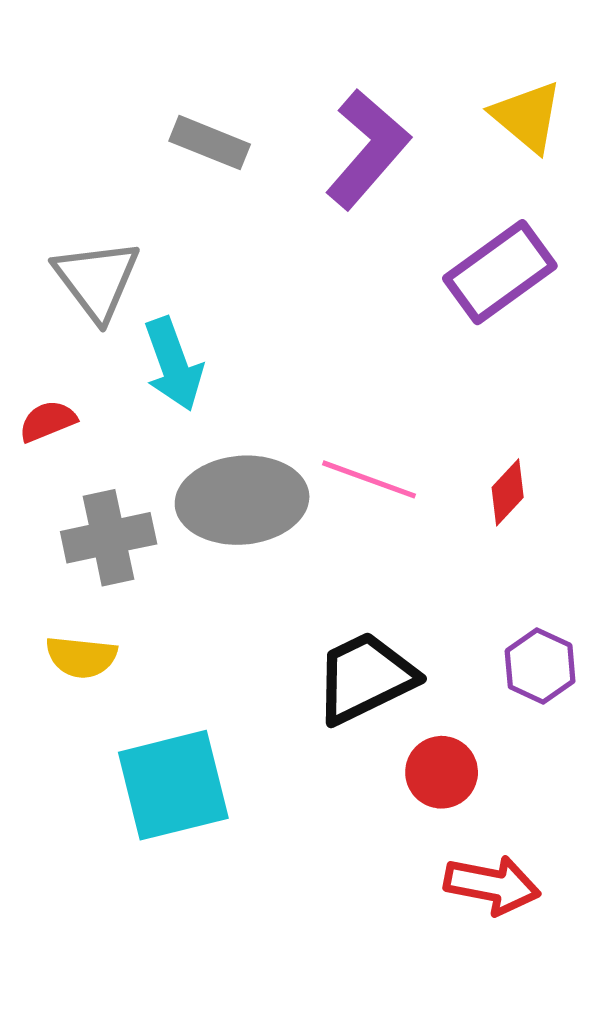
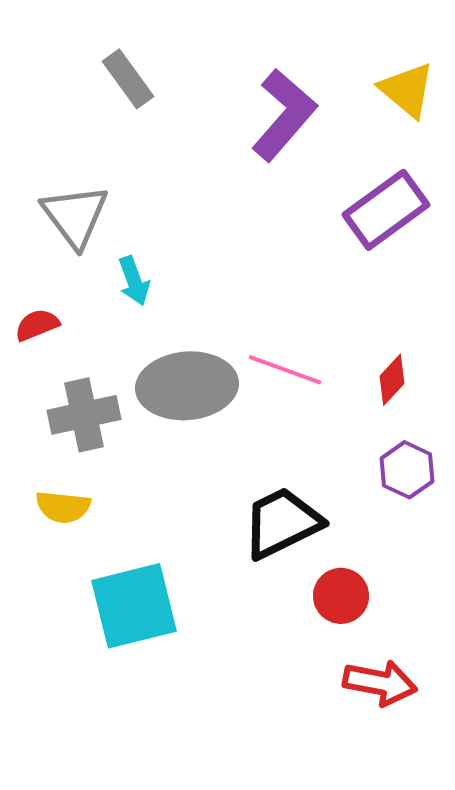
gray rectangle: (210, 143) -> (128, 79), moved, turned 32
cyan arrow: (173, 364) -> (134, 281), size x0.7
purple hexagon: (540, 666) -> (407, 470), moved

